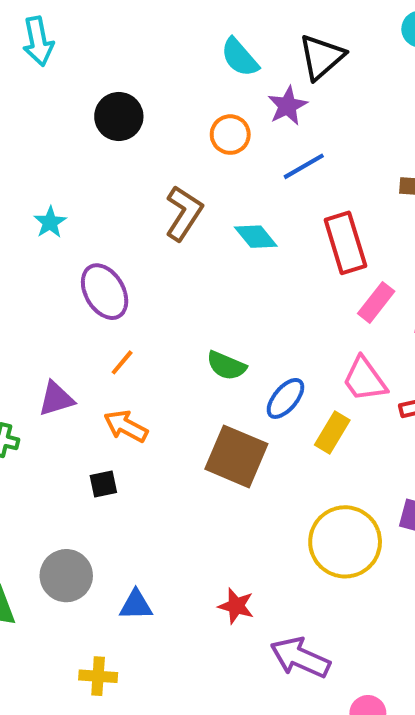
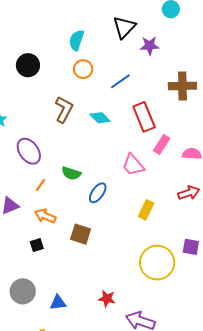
cyan semicircle: (240, 57) -> (76, 40), moved, turned 65
purple star: (288, 106) -> (150, 46), moved, turned 30
green semicircle: (226, 366) -> (71, 173), moved
pink trapezoid: (365, 379) -> (133, 165), moved
blue ellipse: (285, 398) -> (98, 193), moved
brown square: (236, 456) -> (81, 234), moved, size x0.7

